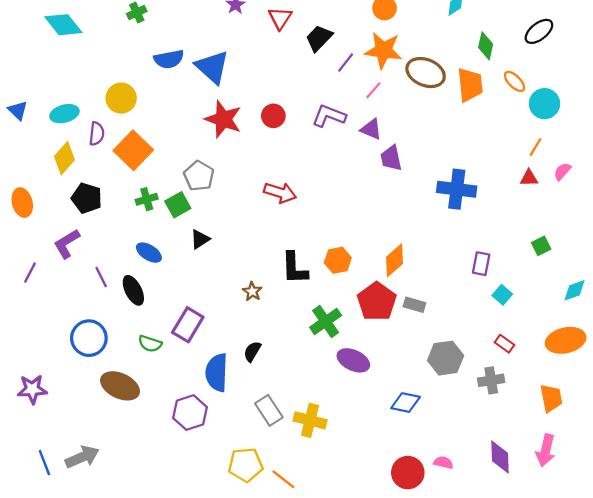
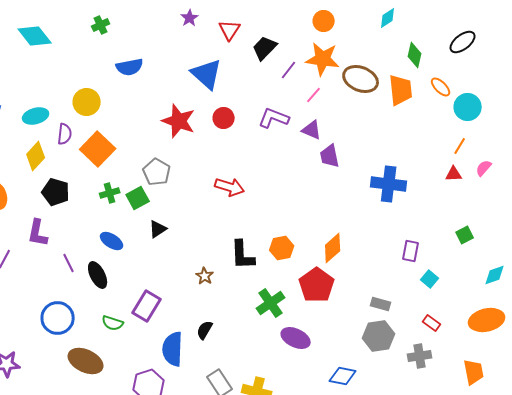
blue triangle: (212, 67) -> (207, 74), moved
purple L-shape: (67, 244) -> (38, 233), turned -48
gray rectangle: (414, 305) -> (381, 304), moved

